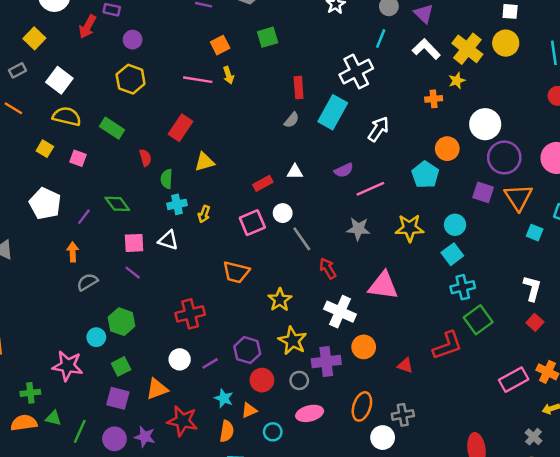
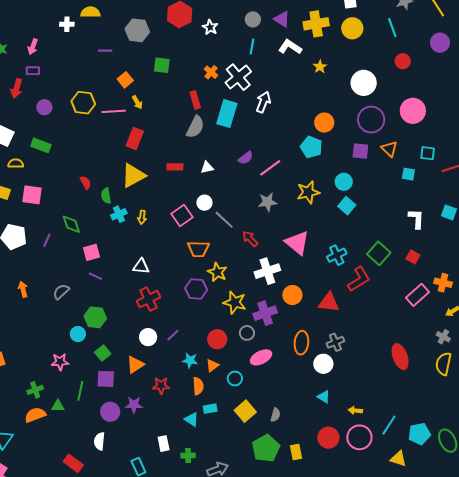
green square: (268, 37) -> (162, 65), turned 36
purple circle: (133, 40) -> (44, 107), moved
yellow cross: (467, 49) -> (316, 24), moved, turned -35
yellow hexagon: (131, 79) -> (83, 103), moved
orange cross: (434, 99) -> (211, 72), moved, turned -32
yellow semicircle: (67, 116) -> (16, 163), size x0.7
gray semicircle: (292, 120) -> (195, 127), size x1.6
white circle: (485, 124) -> (364, 83), moved
green rectangle: (112, 128) -> (41, 145), moved
red rectangle: (181, 128) -> (135, 138), moved
white arrow: (378, 129) -> (263, 102), moved
pink square: (78, 158) -> (32, 195), size x1.5
yellow triangle: (204, 162) -> (133, 176), size x1.5
red rectangle: (263, 183) -> (175, 167), moved, turned 42
orange triangle: (518, 197) -> (389, 149), size x0.7
green diamond: (117, 204) -> (71, 224), turned 30
white triangle: (168, 240) -> (141, 266), moved
orange arrow: (73, 252) -> (23, 289), moved
orange trapezoid: (236, 272) -> (198, 249), moved
pink triangle: (383, 286) -> (297, 243), turned 44
cyan cross: (463, 287) -> (337, 255), moved
white cross: (340, 312) -> (267, 271), turned -30
red square: (535, 322) -> (413, 257), moved
purple hexagon: (247, 350) -> (196, 289), moved
pink star: (68, 366) -> (60, 362), size x0.7
red triangle: (405, 366) -> (329, 302), size x1.6
red star: (182, 421) -> (161, 386), size x0.7
green line: (80, 431) -> (80, 391), moved

